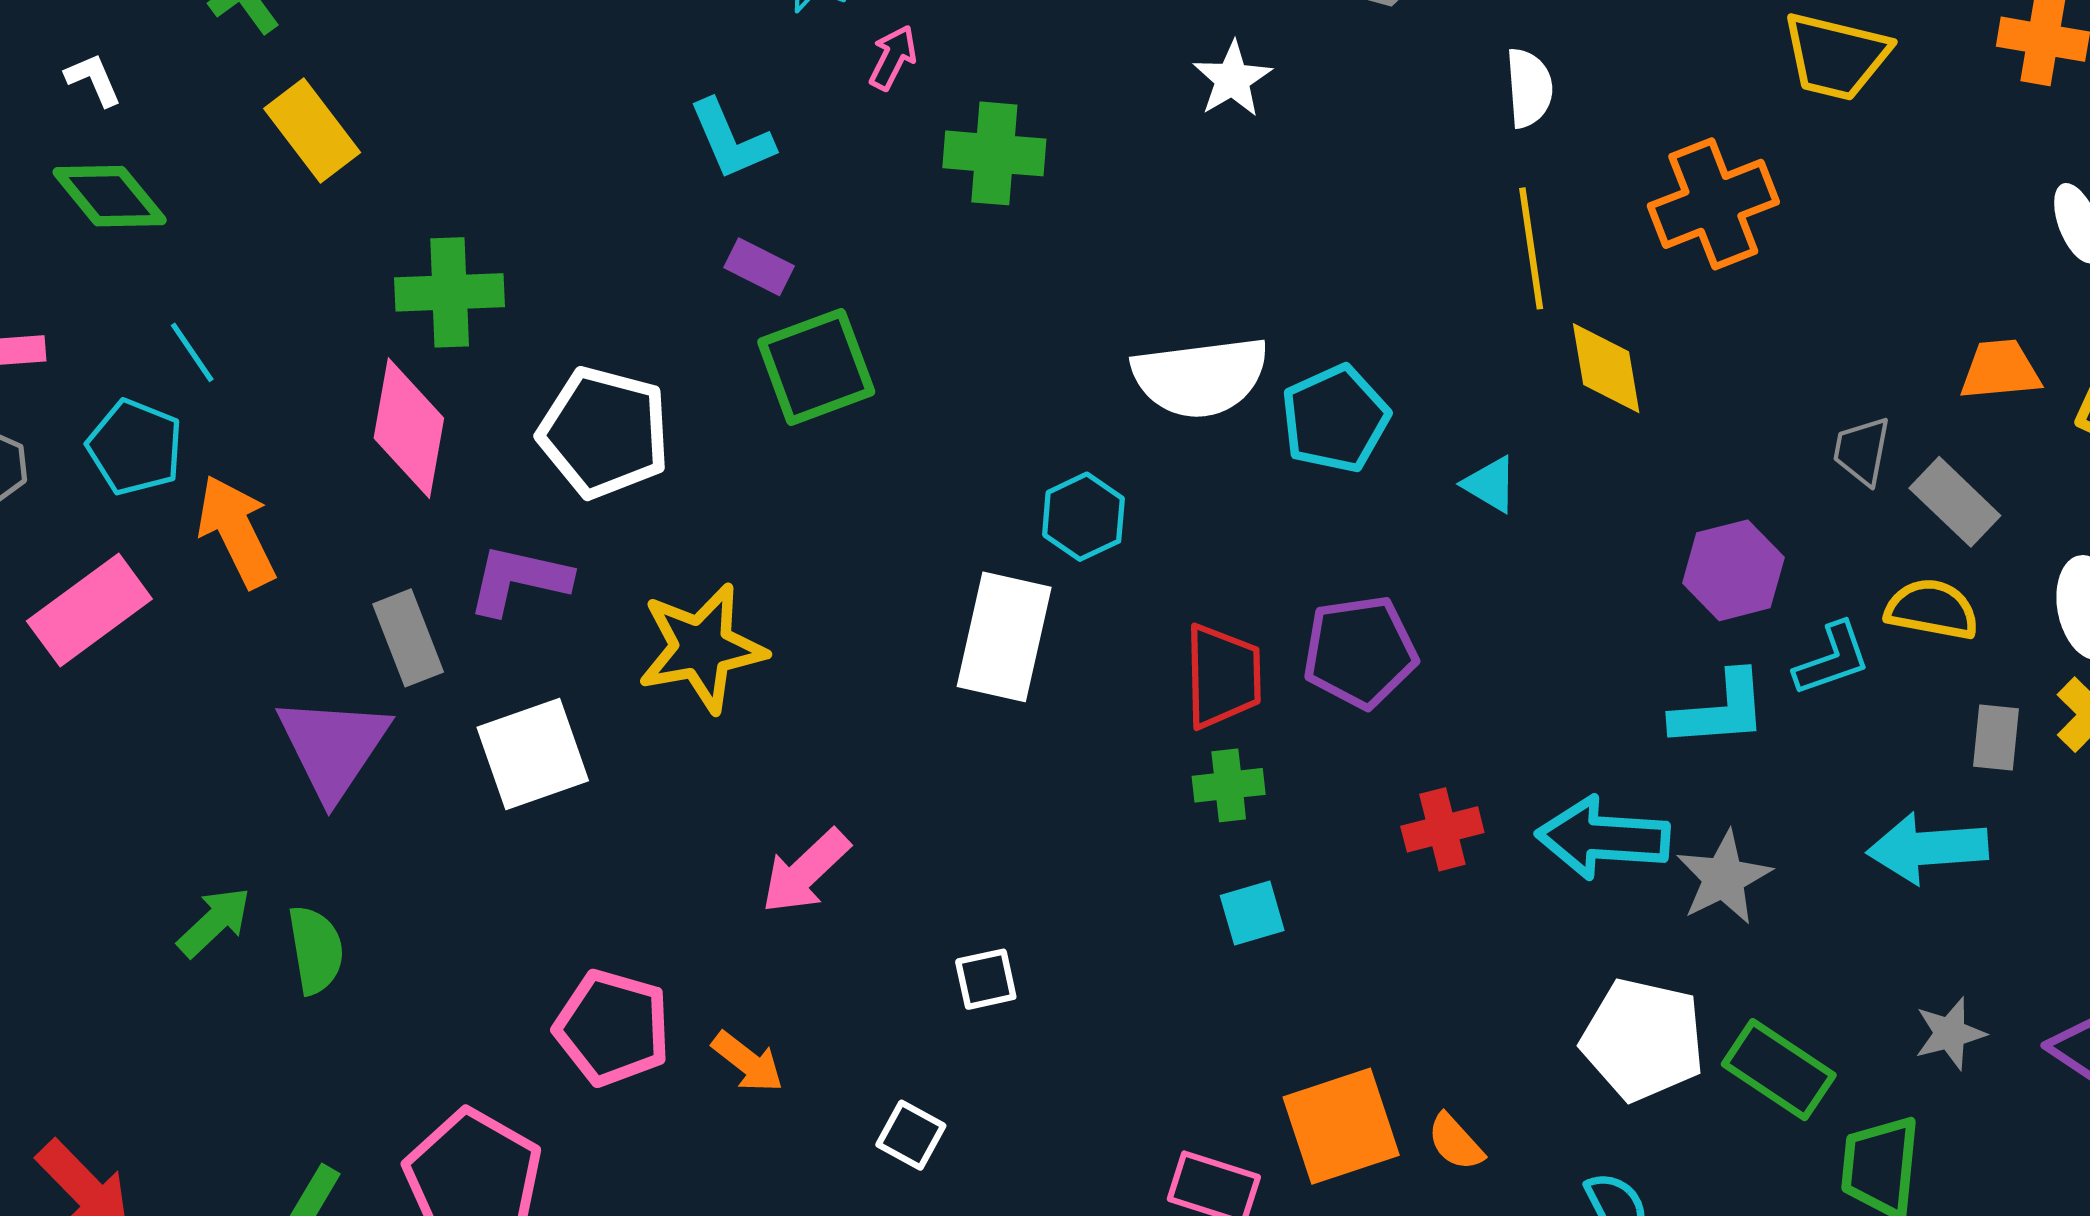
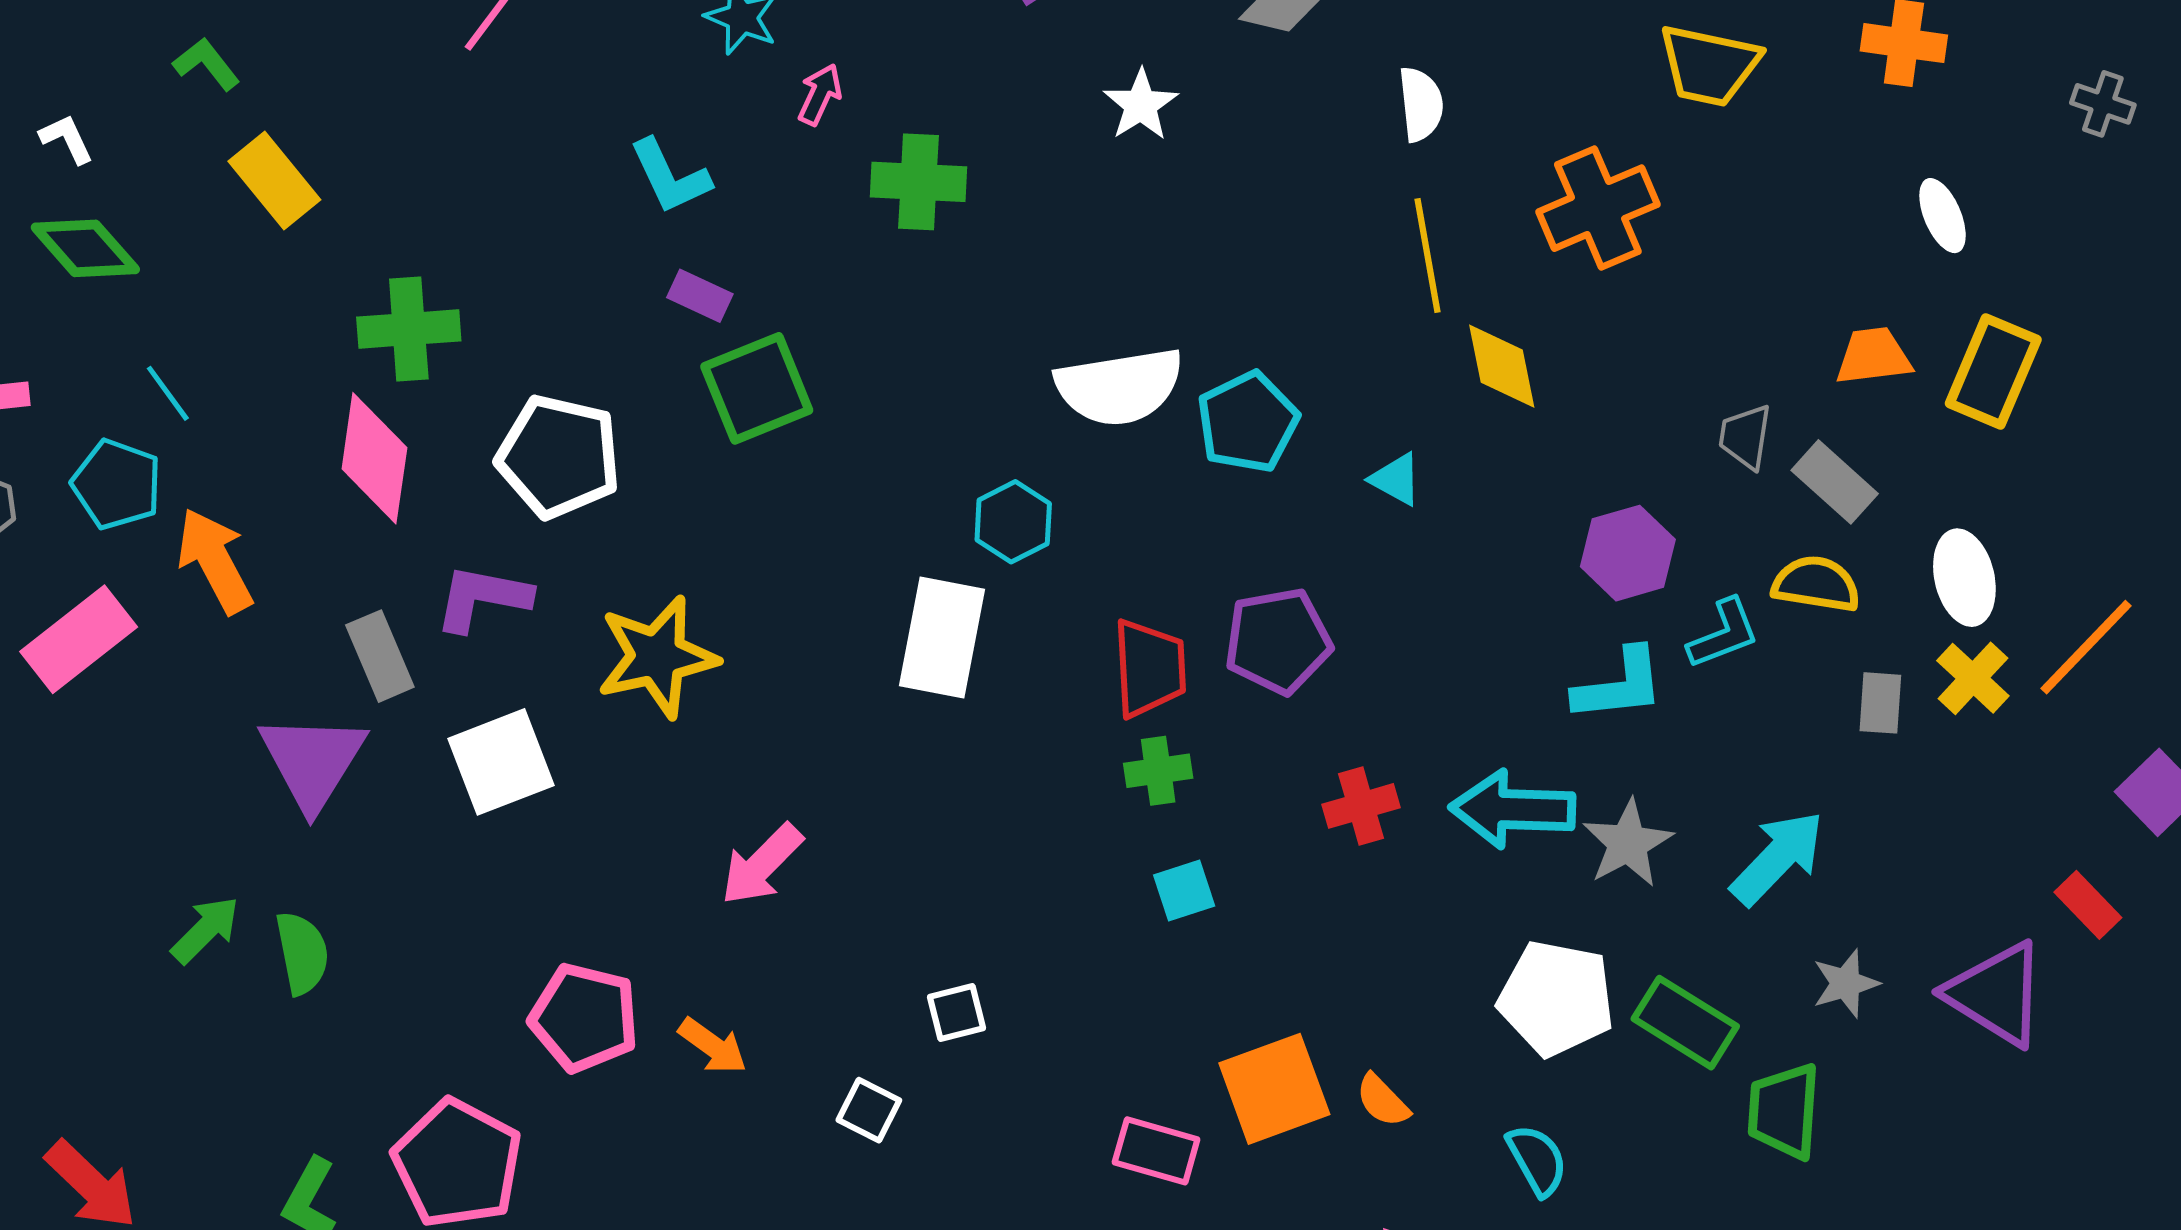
cyan arrow: (1927, 848) -> (1778, 858), moved, turned 140
white square: (986, 979) -> (956, 1013), moved

